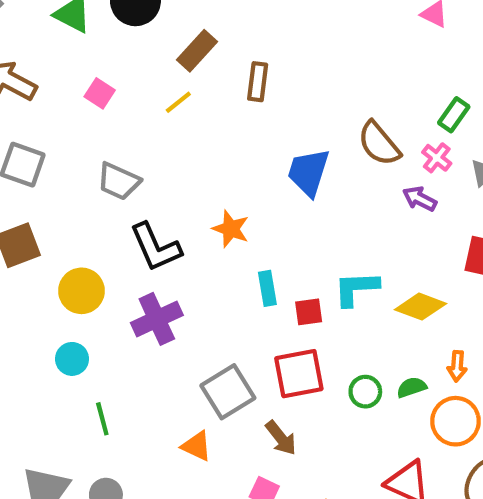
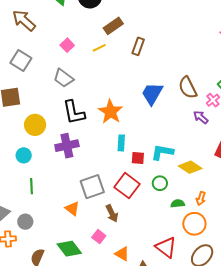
pink square: (100, 93) -> (67, 45), moved
orange star: (231, 229) -> (110, 112), size x1.4
red square: (299, 374) -> (127, 186), turned 35
green circle: (365, 392) -> (160, 183), moved

